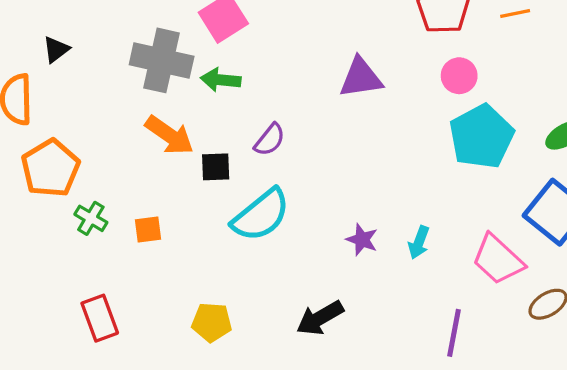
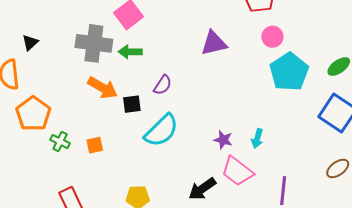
pink trapezoid: (498, 259) -> (237, 171), moved

